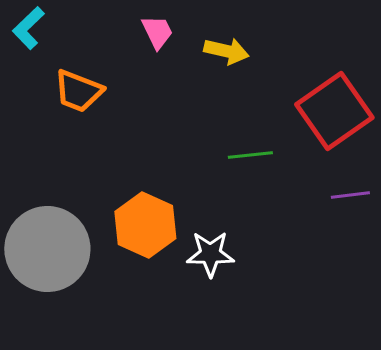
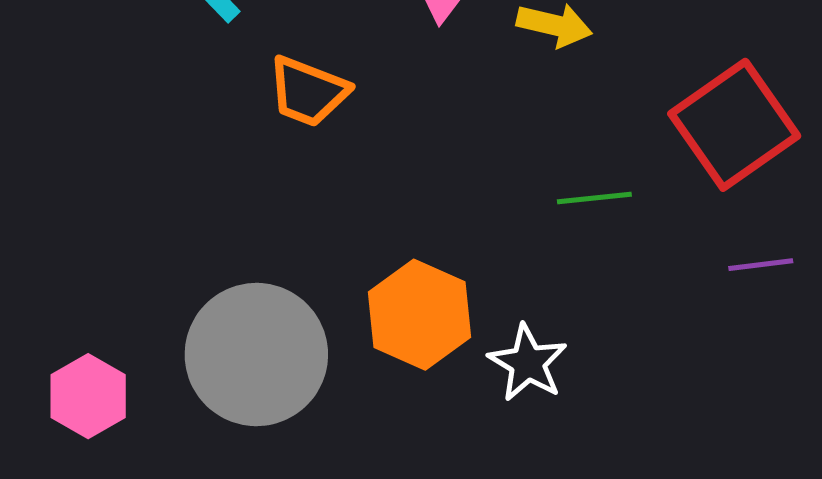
white star: (210, 254) -> (528, 363), turned 30

